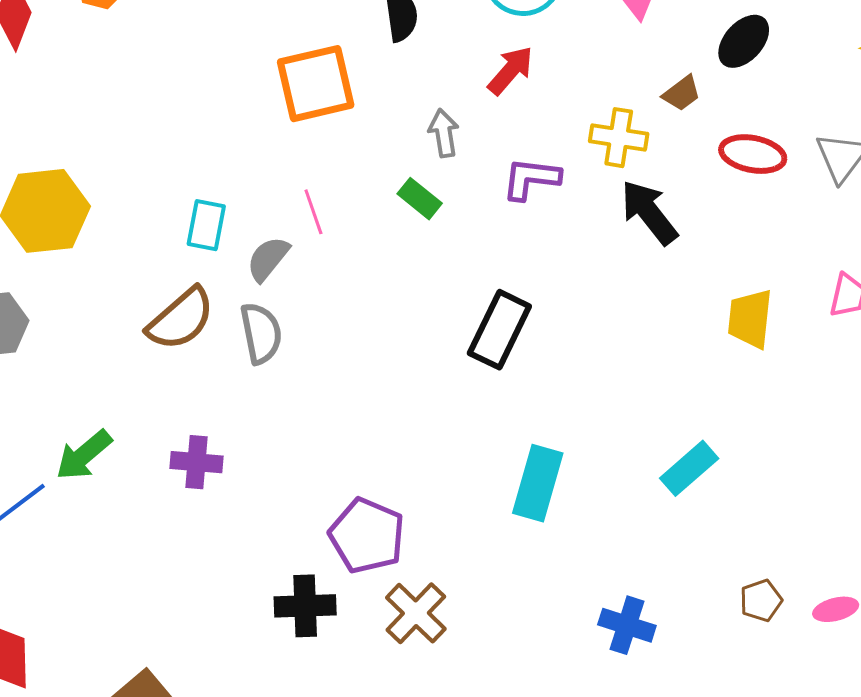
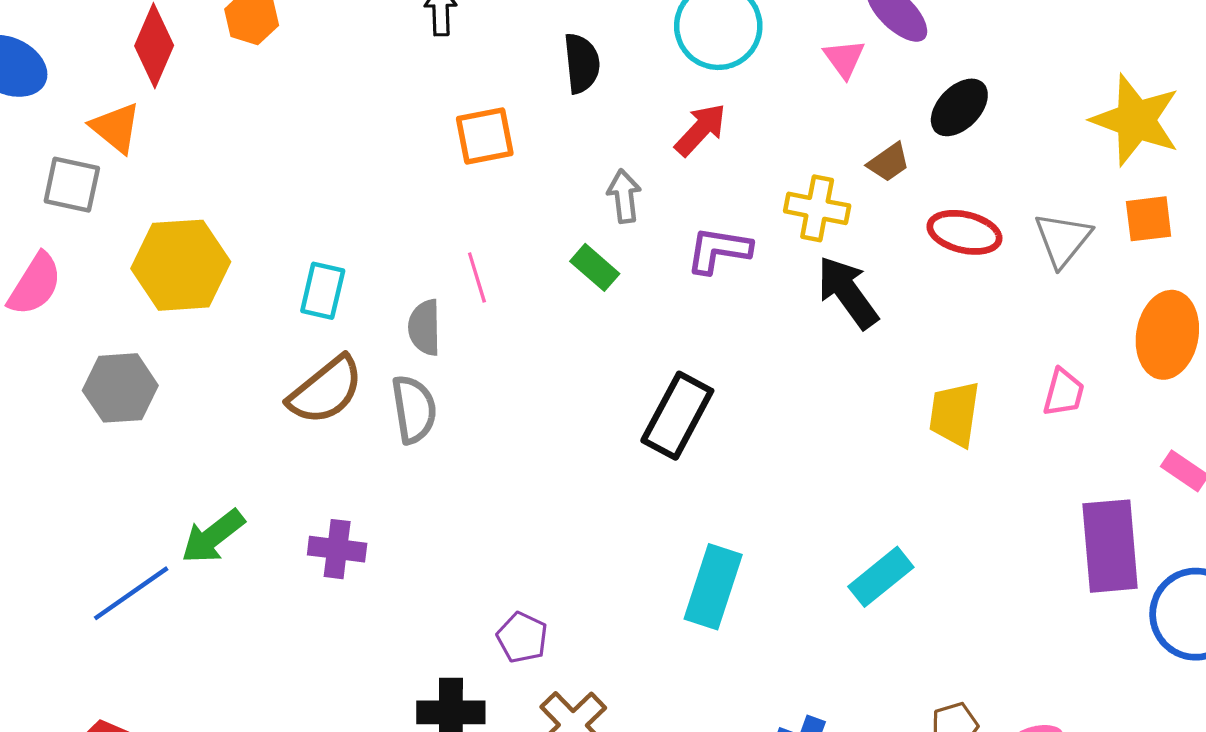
orange square: (316, 84) -> (485, 136), size x0.7
cyan rectangle: (206, 225) -> (323, 291), moved
gray semicircle: (268, 259) -> (425, 327), turned -42
purple pentagon: (367, 536) -> (522, 637), size x0.6

